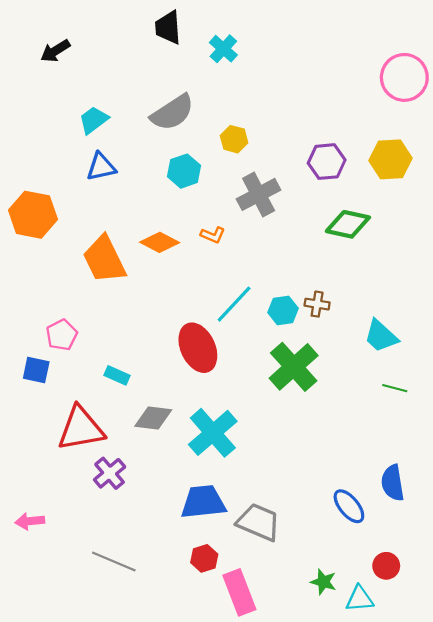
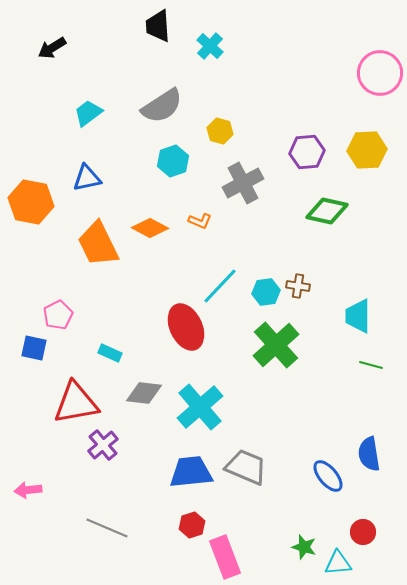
blue triangle: (101, 167) -> (87, 178), moved
cyan trapezoid: (381, 336) -> (358, 316), turned 48
gray trapezoid: (259, 522) -> (246, 467), moved

